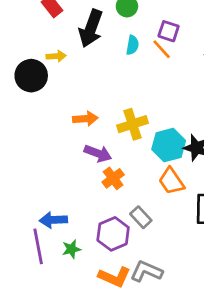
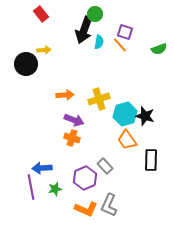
black arrow: (91, 28) -> (84, 30), moved
orange cross: (113, 178) -> (72, 138), moved, turned -35
gray L-shape: (146, 271) -> (109, 205), turned -90

